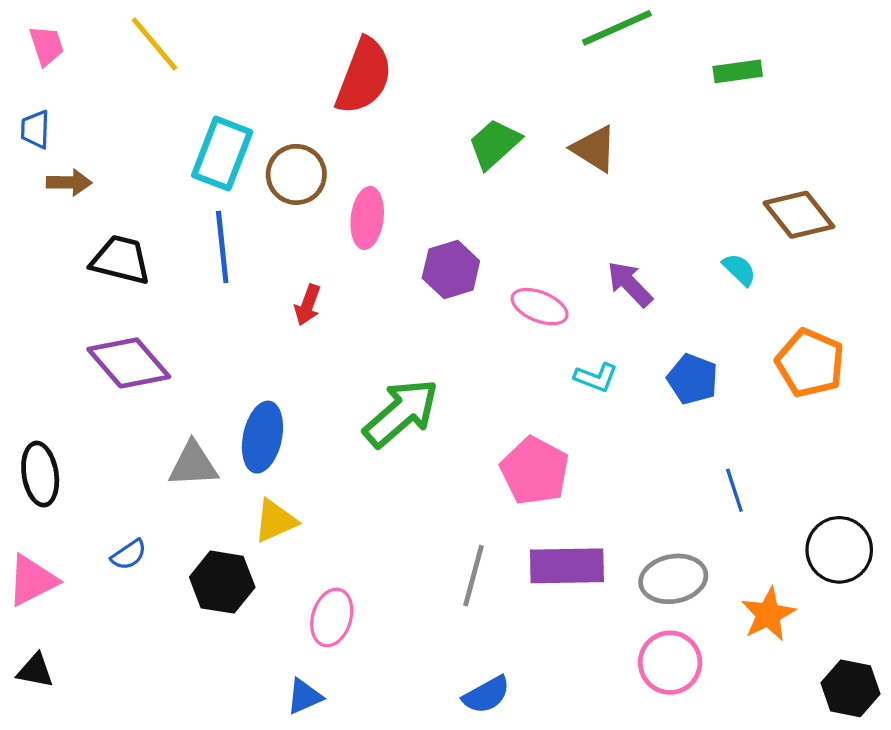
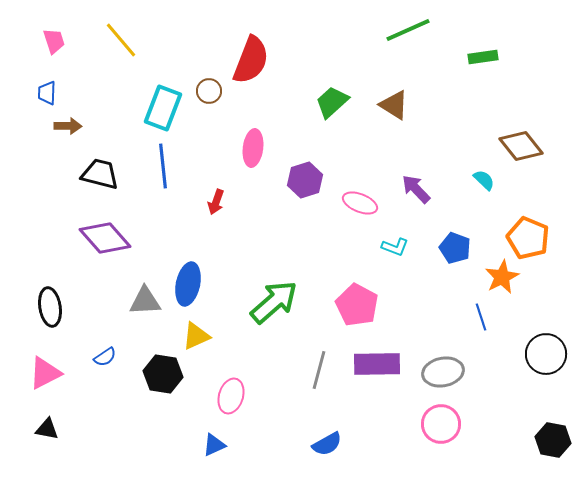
brown circle: (296, 174) -> (209, 91), moved, size x0.7
green arrow: (401, 413) -> (274, 302), moved
orange star: (768, 614) -> (502, 277), moved

